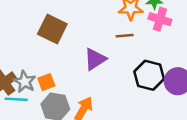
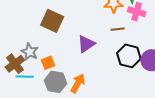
brown line: (125, 36) -> (118, 29), moved
gray star: (25, 82) -> (30, 52), moved

